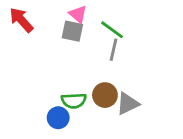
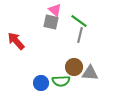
red arrow: (21, 20) -> (16, 41), moved
green semicircle: (74, 101) -> (61, 81), moved
gray triangle: (128, 104) -> (90, 73), turned 30

